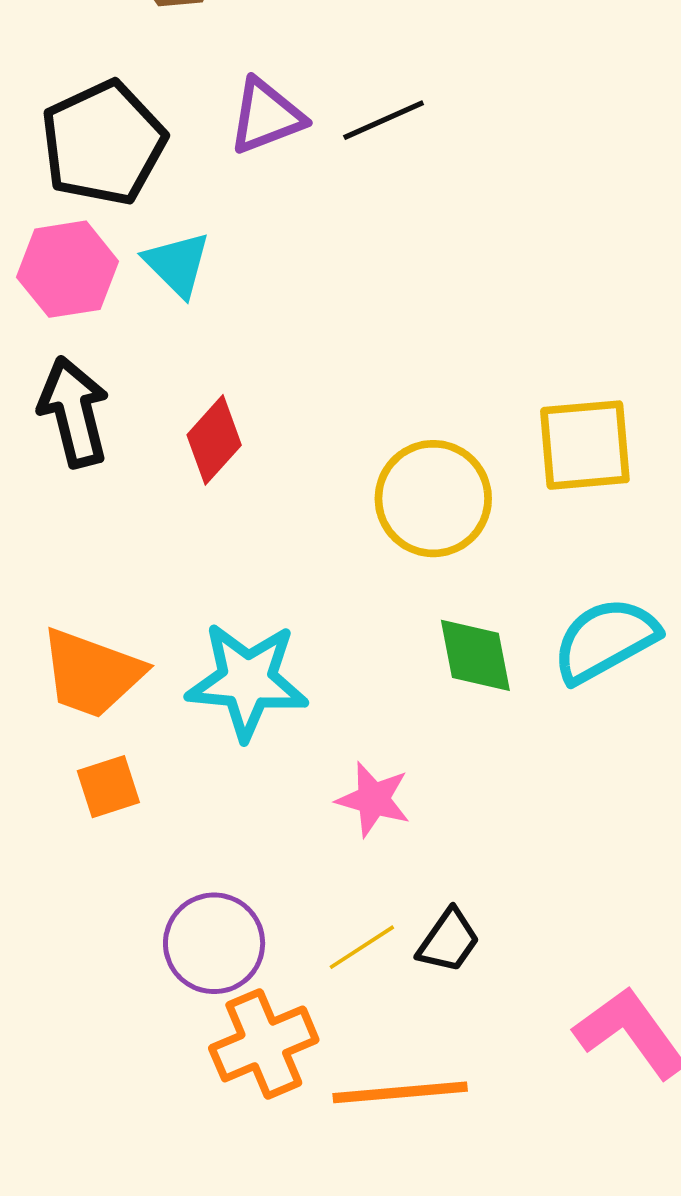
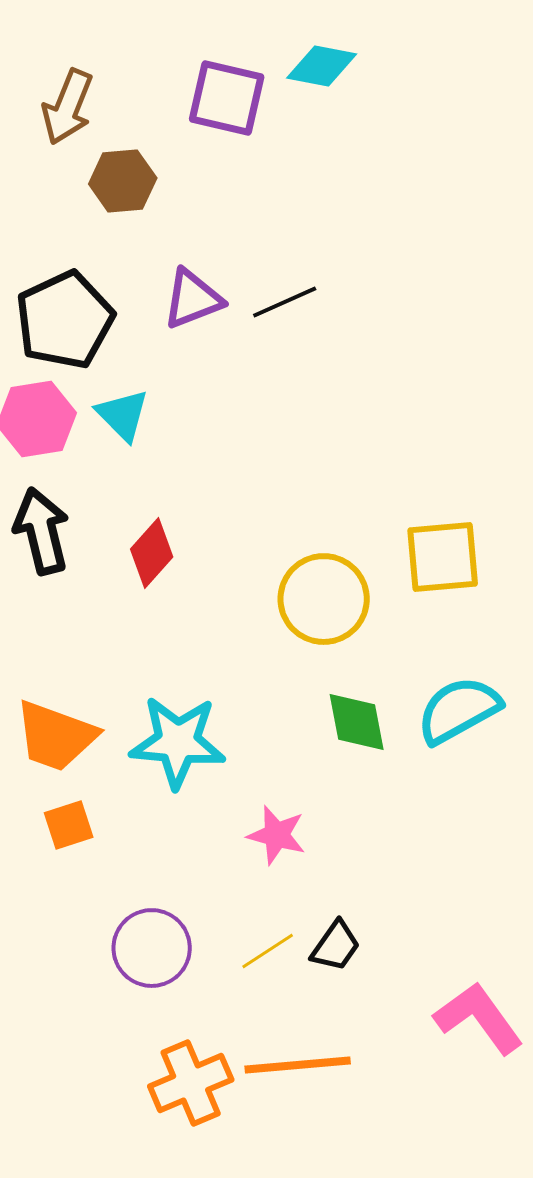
orange cross: (264, 1044) -> (191, 1083), moved

